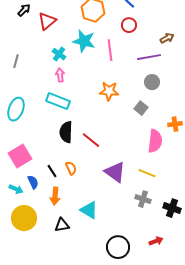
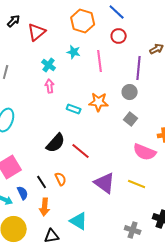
cyan star: (84, 41) -> (74, 52), size x0.6
purple line: (149, 57) -> (139, 68), turned -75
gray circle: (152, 82) -> (130, 92), moved
cyan rectangle: (58, 101) -> (74, 109), moved, size x0.6
black semicircle: (66, 132) -> (56, 143), turned -140
pink semicircle: (155, 141) -> (145, 152), turned 105
gray cross: (143, 199) -> (133, 230), moved

